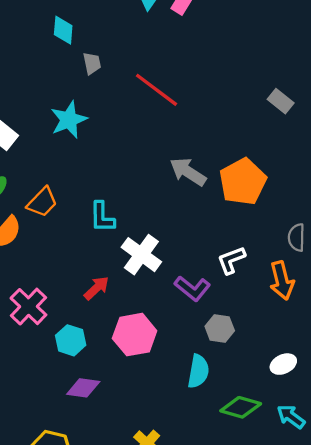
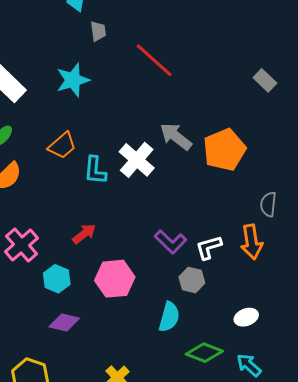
orange trapezoid: (42, 202) -> (62, 145), moved
white cross: (141, 255) -> (137, 160), moved
white L-shape: (231, 260) -> (209, 247), moved

